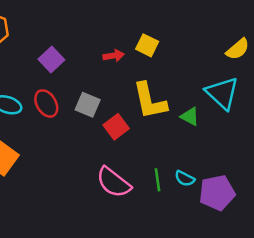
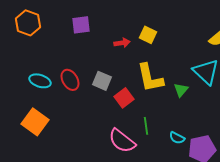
purple square: (51, 59) -> (81, 25), moved, turned 36
green triangle: (190, 116) -> (181, 90), turned 42
green line: (158, 180) -> (146, 126), moved

